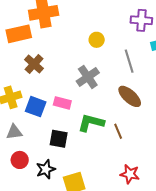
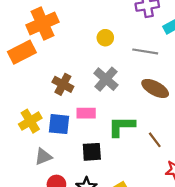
gray line: (129, 61) -> (145, 51), turned -50
brown cross: (34, 64) -> (63, 84), moved
brown line: (118, 131) -> (155, 140), moved

